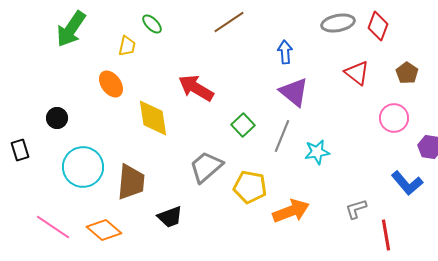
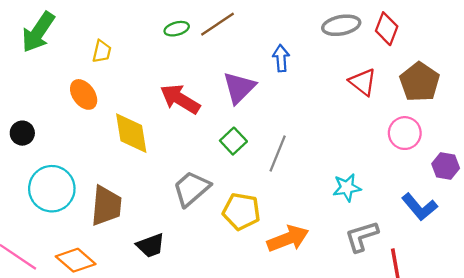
green ellipse: (152, 24) -> (177, 29), moved, turned -60
brown pentagon: (407, 73) -> (420, 82), size x1.6
purple triangle: (294, 92) -> (239, 88), moved, turned 36
cyan star: (317, 152) -> (347, 188), moved
gray L-shape: (356, 209) -> (362, 236), size x1.4

